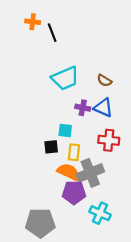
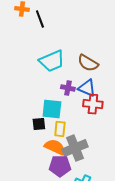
brown semicircle: (104, 80) -> (88, 63), size x1.5
cyan square: (65, 130) -> (52, 109), size x1.5
red cross: (109, 140) -> (93, 104), moved

